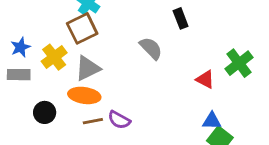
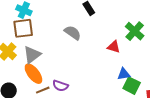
brown square: (82, 28) -> (23, 28), turned 30
orange ellipse: (84, 95) -> (33, 74), turned 55

